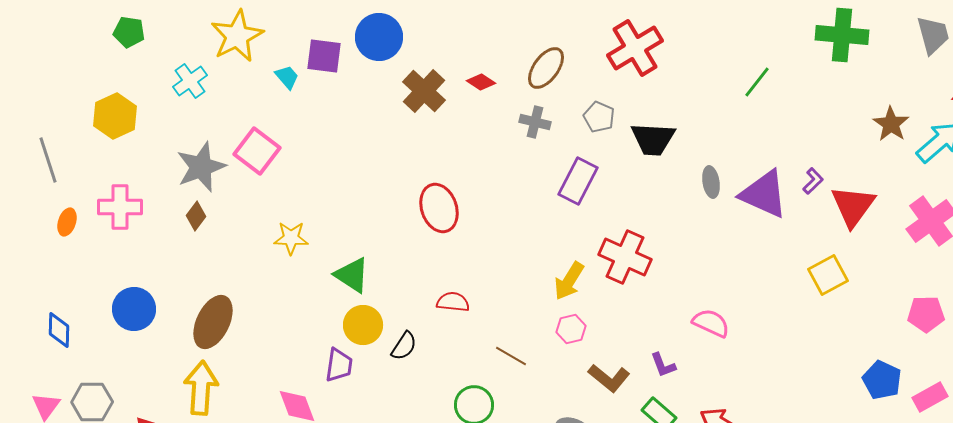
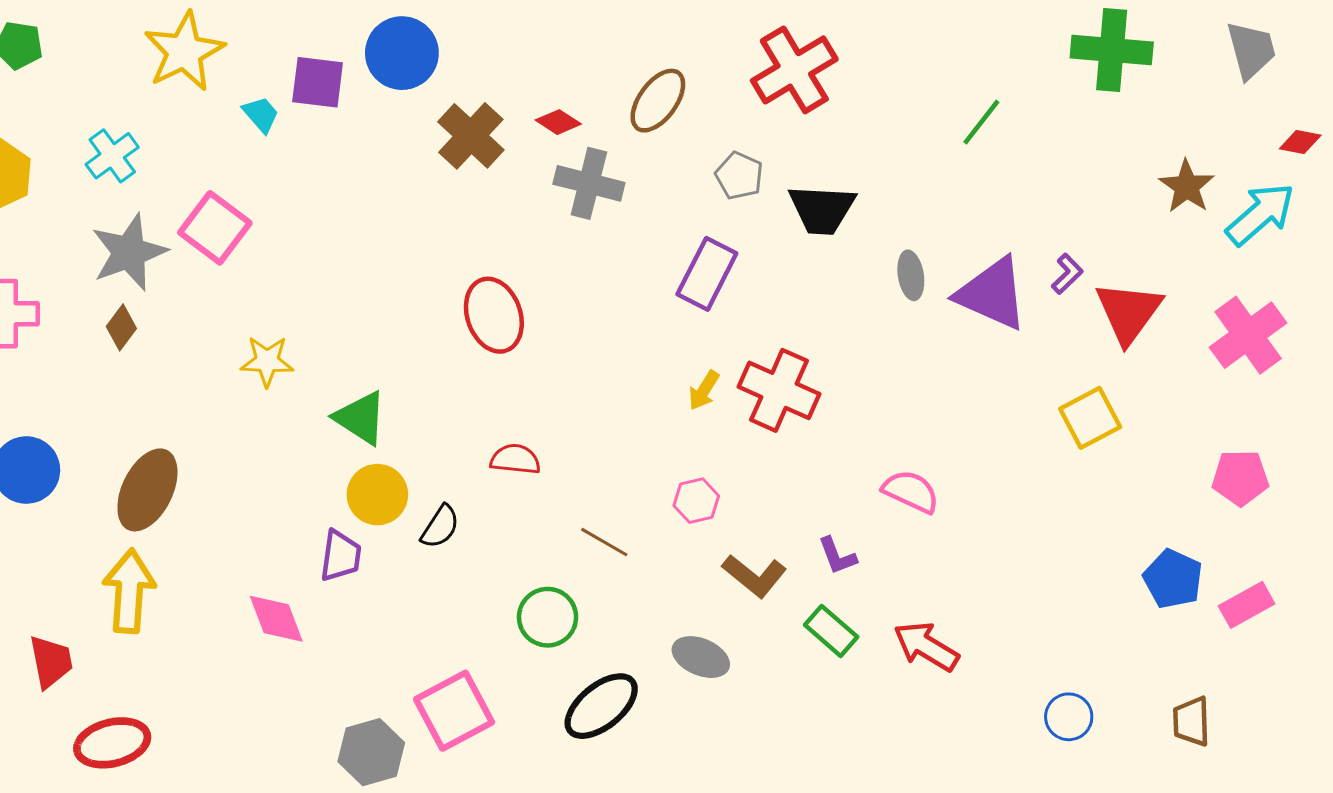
cyan cross: (190, 81) -> (112, 156), moved
gray cross: (535, 122) -> (589, 183), moved, size x1.4
yellow arrow: (569, 281) -> (704, 390), moved, size x0.7

